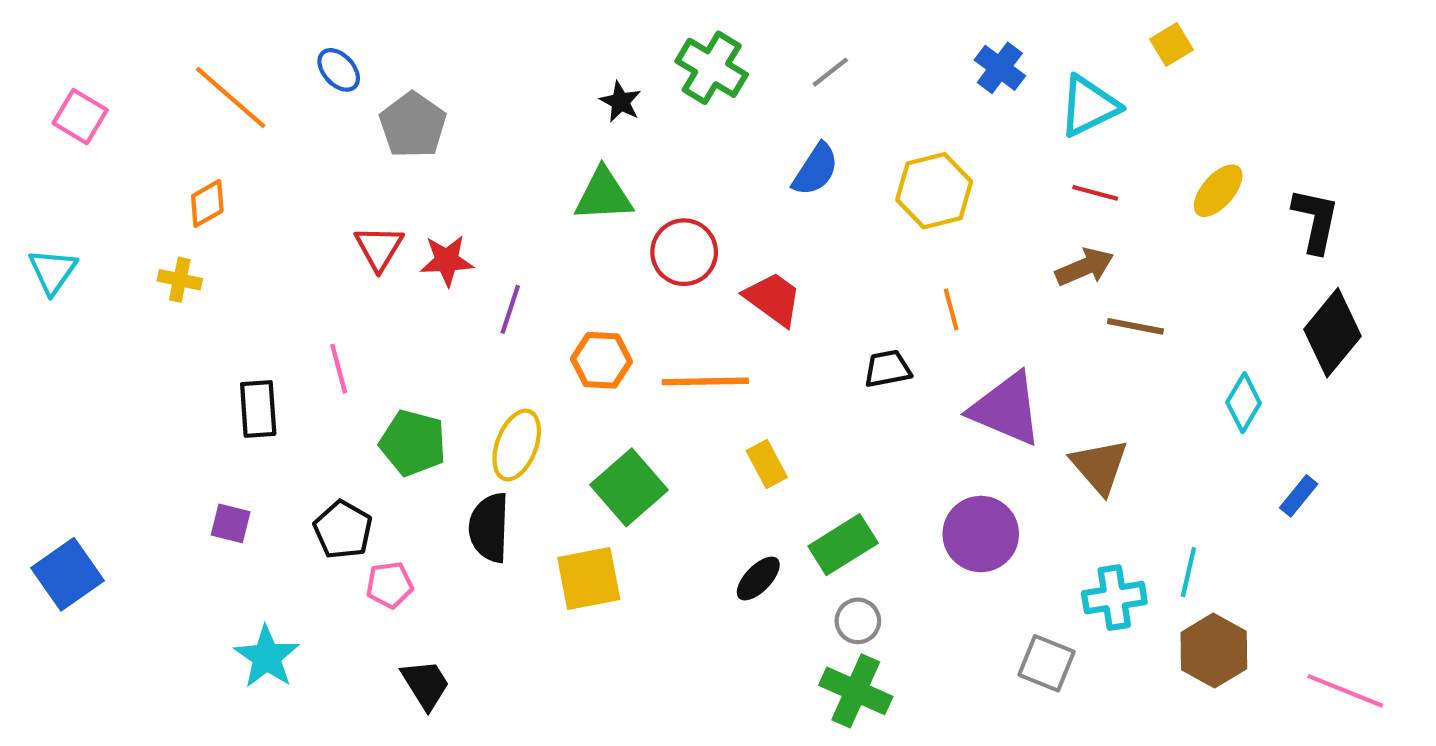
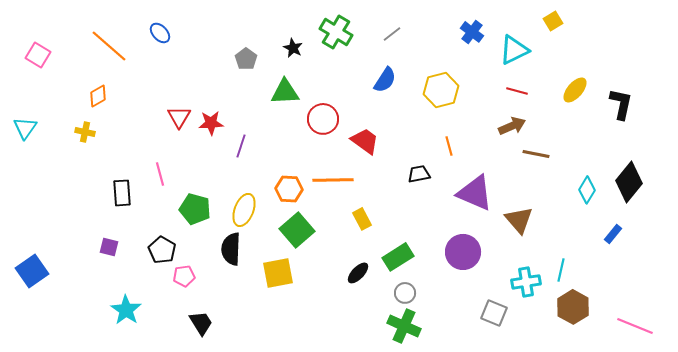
gray pentagon: (413, 125) -> (246, 59), moved, size x0.7
black diamond: (1333, 333) -> (629, 182), moved
orange hexagon: (601, 360) -> (289, 189), moved

